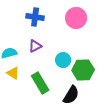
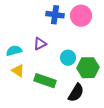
blue cross: (35, 17) -> (55, 15), moved
green rectangle: (40, 83) -> (45, 81), turned -40

